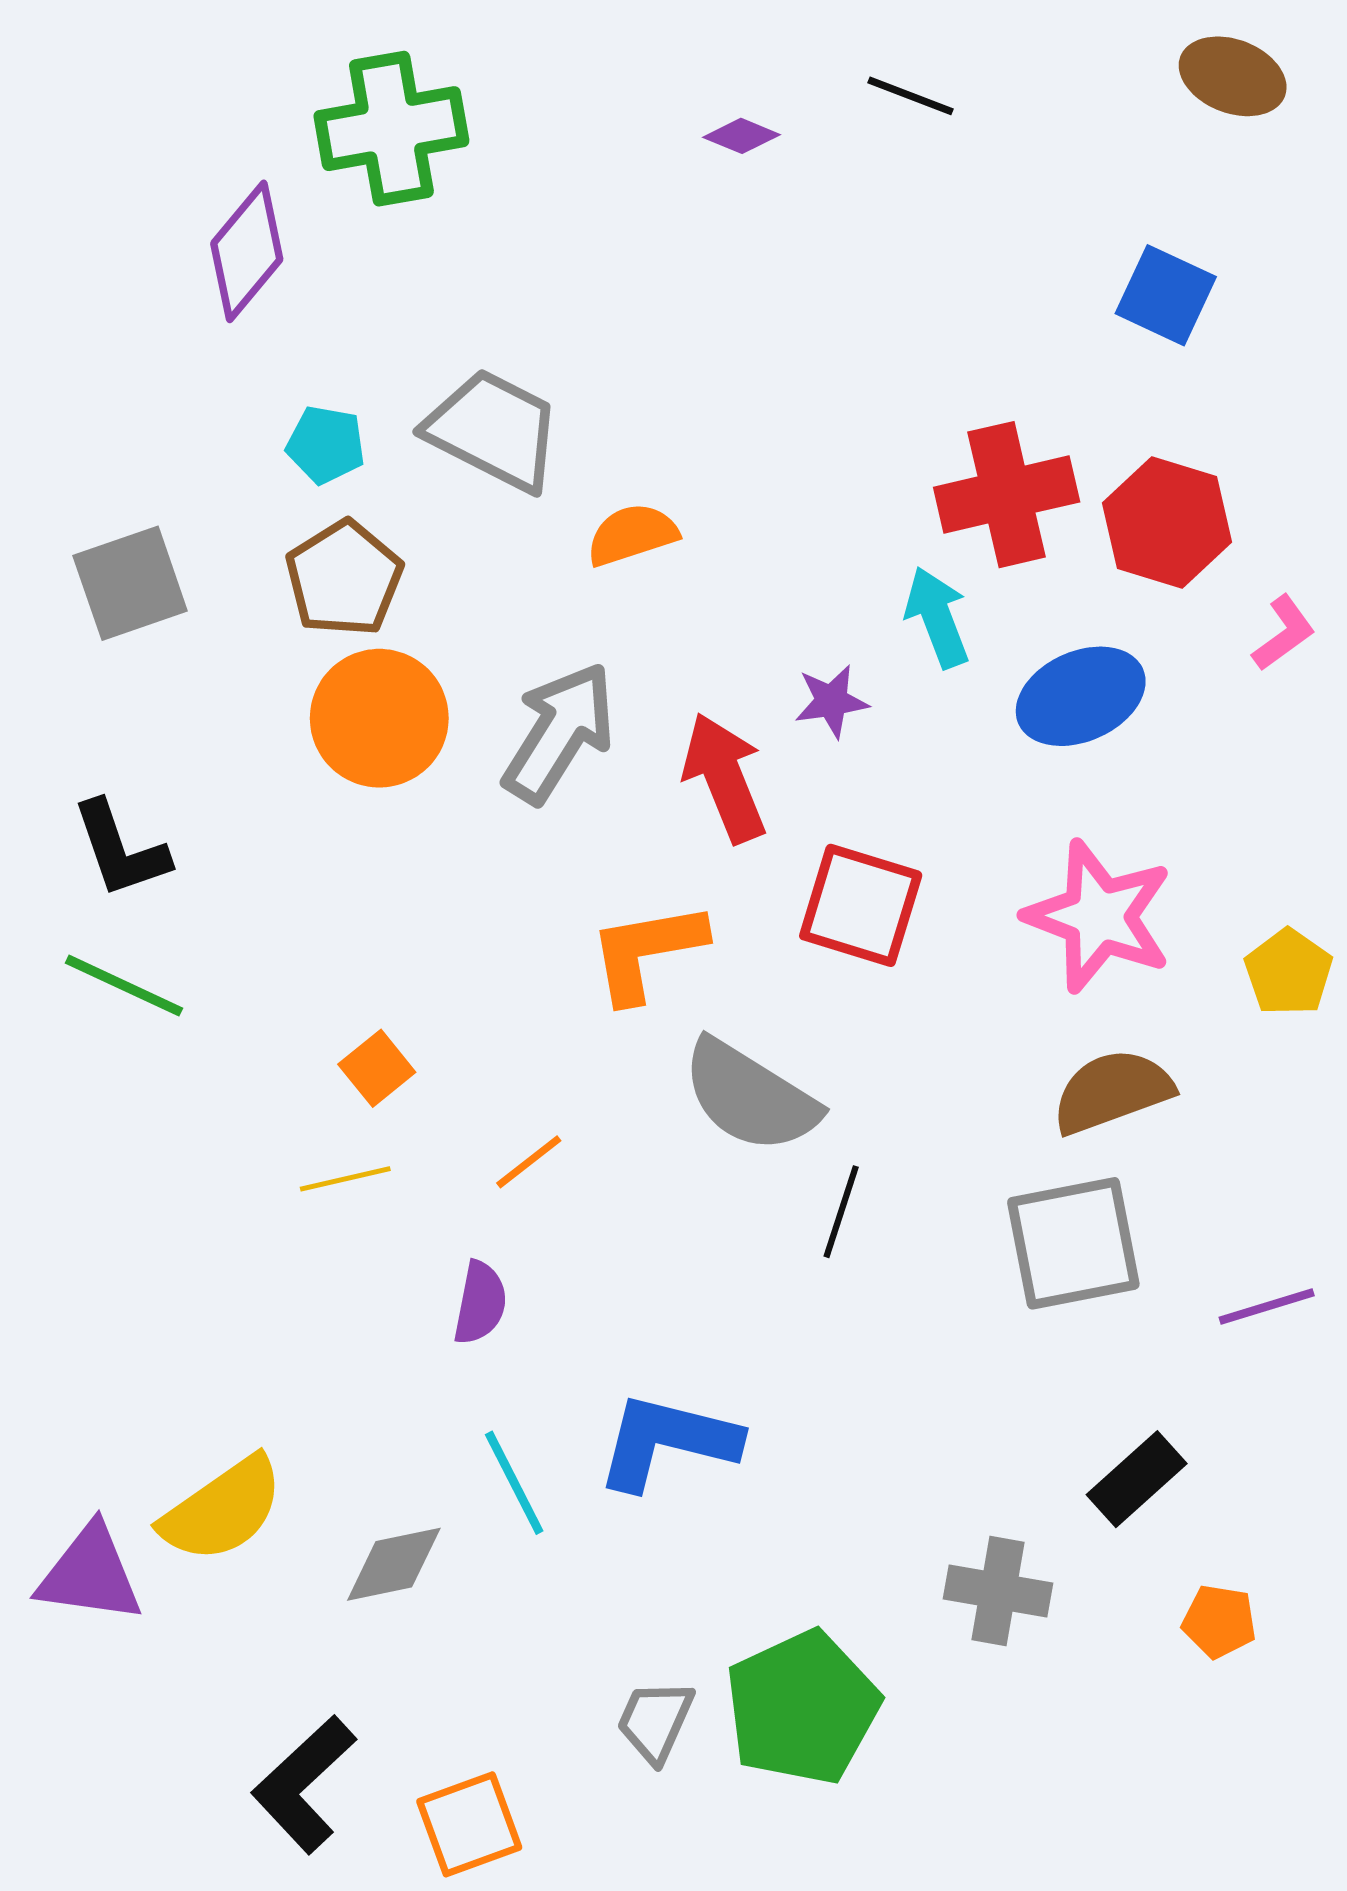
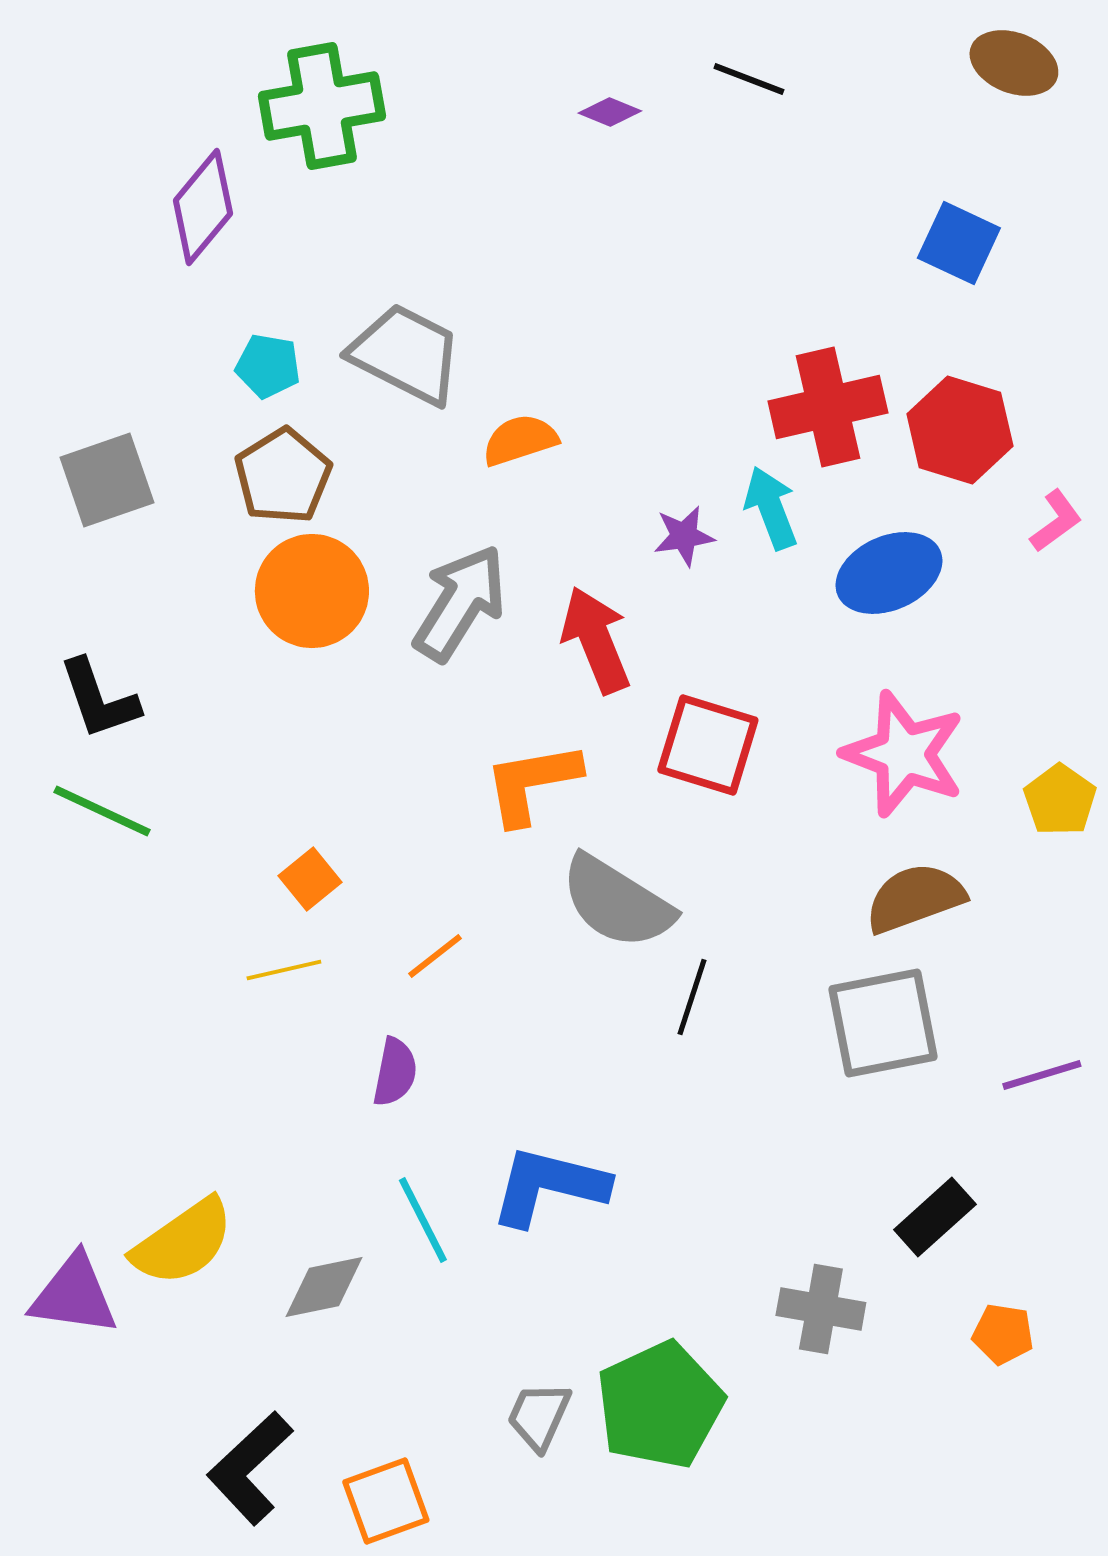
purple star: (831, 701) -> (684, 536), moved

